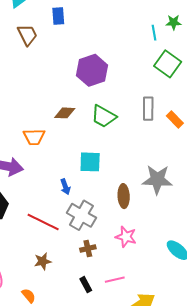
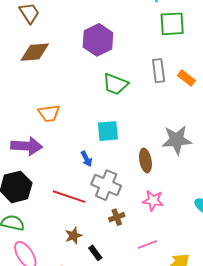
green square: (168, 64) -> (172, 24), turned -32
brown diamond: (65, 113) -> (35, 52), moved, size x1.4
black rectangle: (86, 285) -> (95, 253), moved

